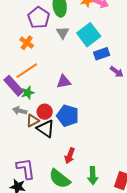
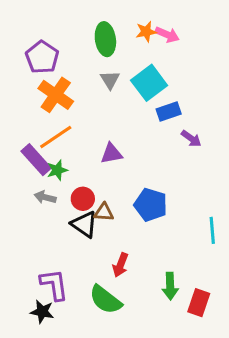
purple pentagon: (39, 18) -> (42, 57), moved
orange cross: (27, 43) -> (56, 95), size x1.6
blue pentagon: (68, 116) -> (151, 205), moved
brown triangle: (33, 121) -> (104, 212), moved, turned 32
green arrow: (93, 176) -> (170, 286), moved

